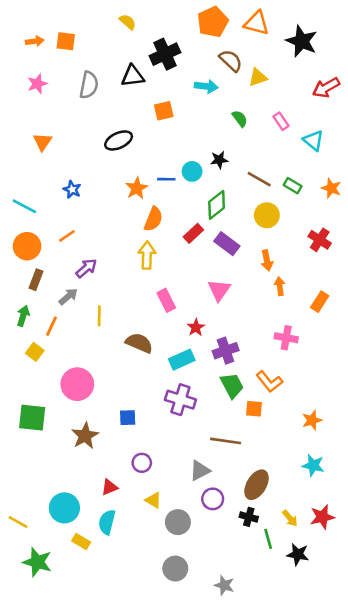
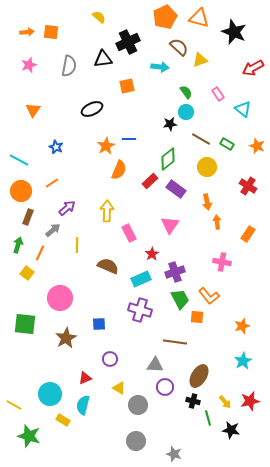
cyan circle: (192, 171) -> (186, 112), moved
yellow arrow: (147, 255) -> (107, 211), moved
cyan star: (313, 465) -> (243, 361), turned 30
gray triangle: (200, 471) -> (155, 365), turned 30

